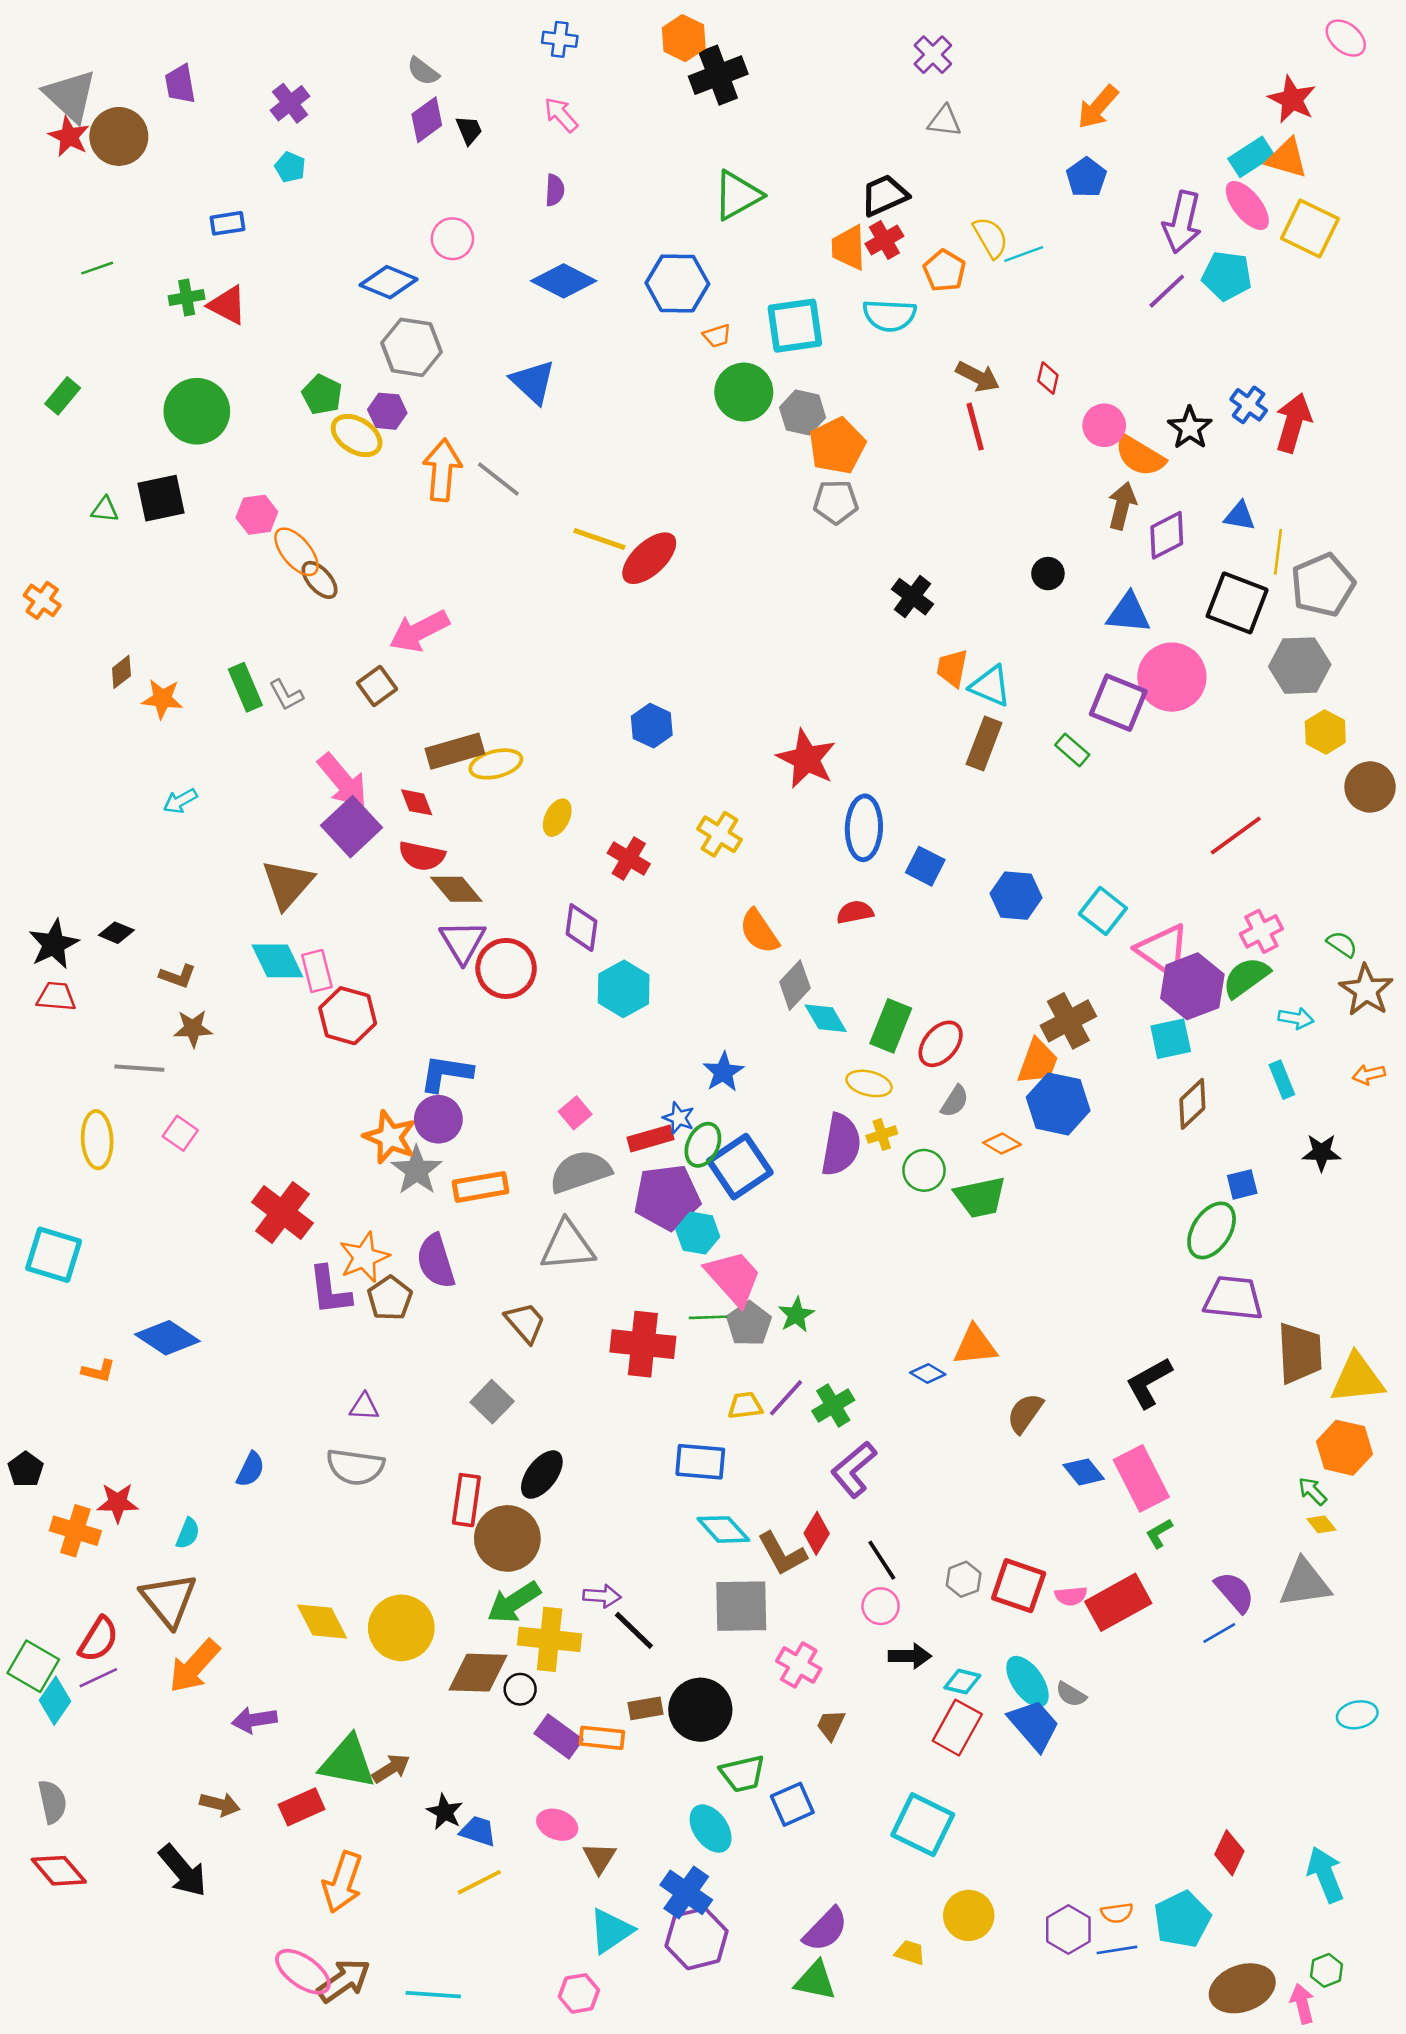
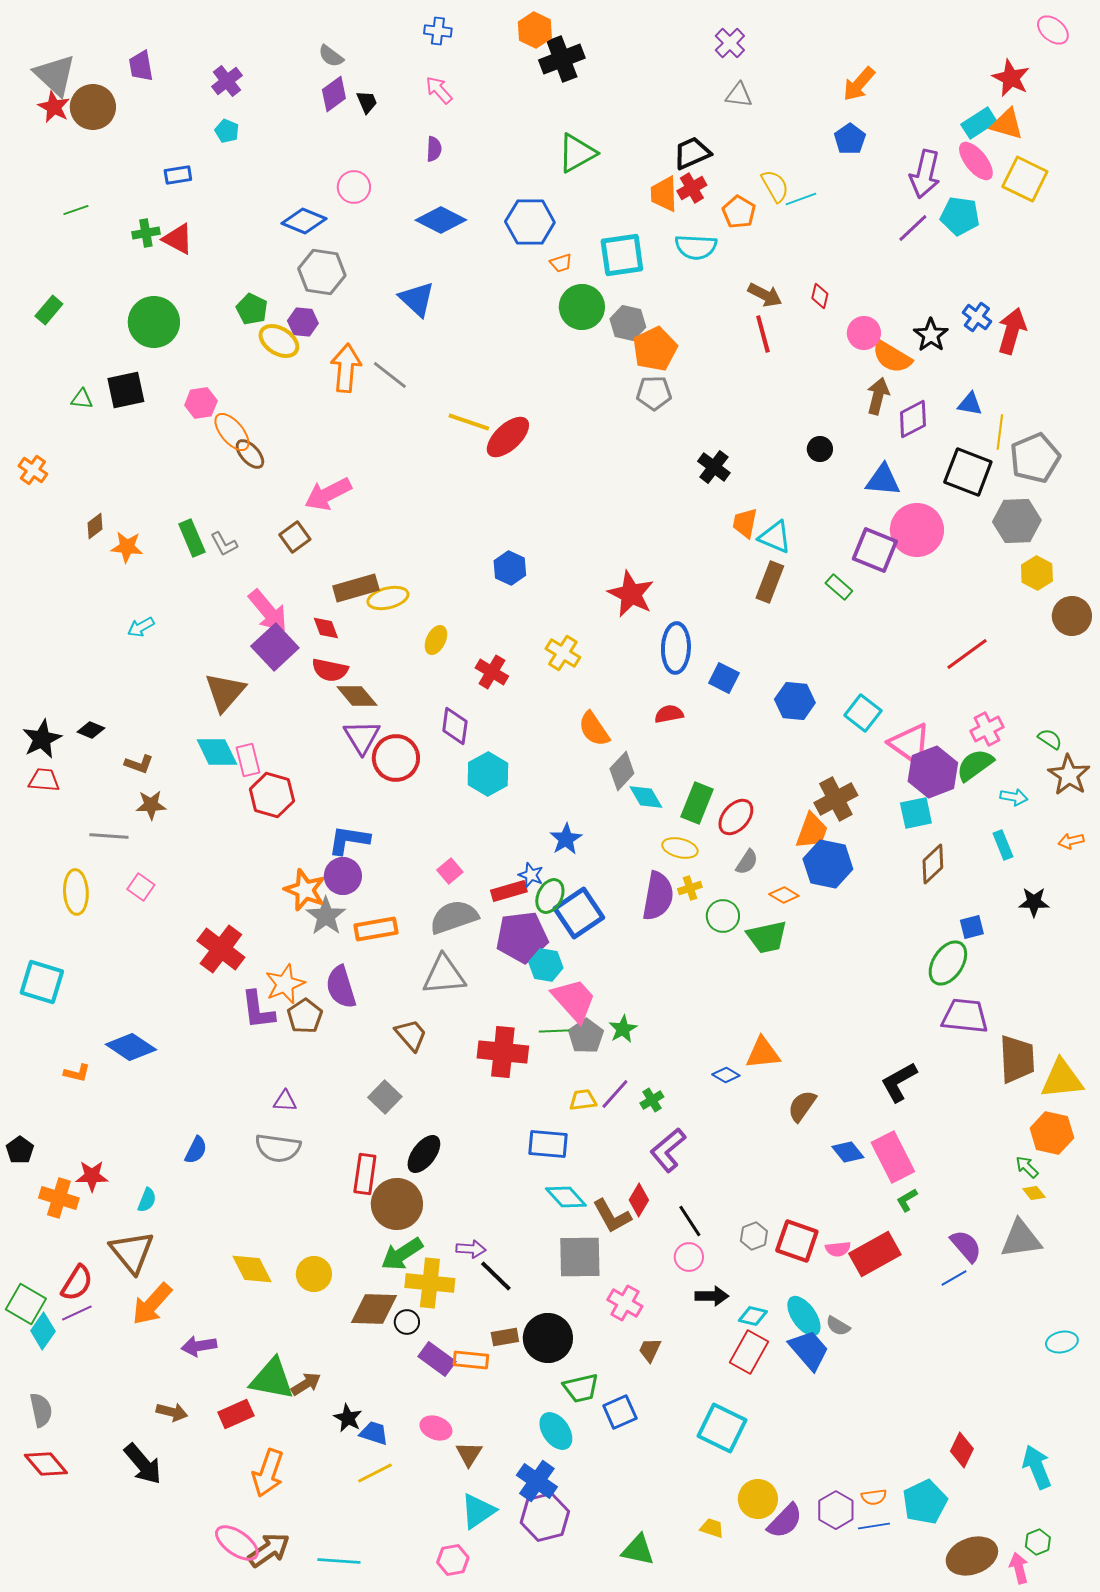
green cross: (833, 1406) -> (652, 1100), size x0.7
yellow circle: (401, 1628) -> (314, 1274), size x0.7
purple semicircle: (826, 1929) -> (785, 1521), moved

